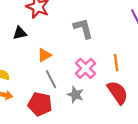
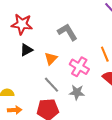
black triangle: (20, 33) -> (26, 50), moved
orange triangle: (44, 55) -> (51, 59), moved

